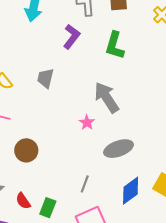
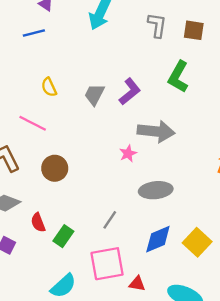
purple L-shape: (72, 37) -> (130, 92), moved
gray arrow: (107, 97) -> (156, 131), turned 116

